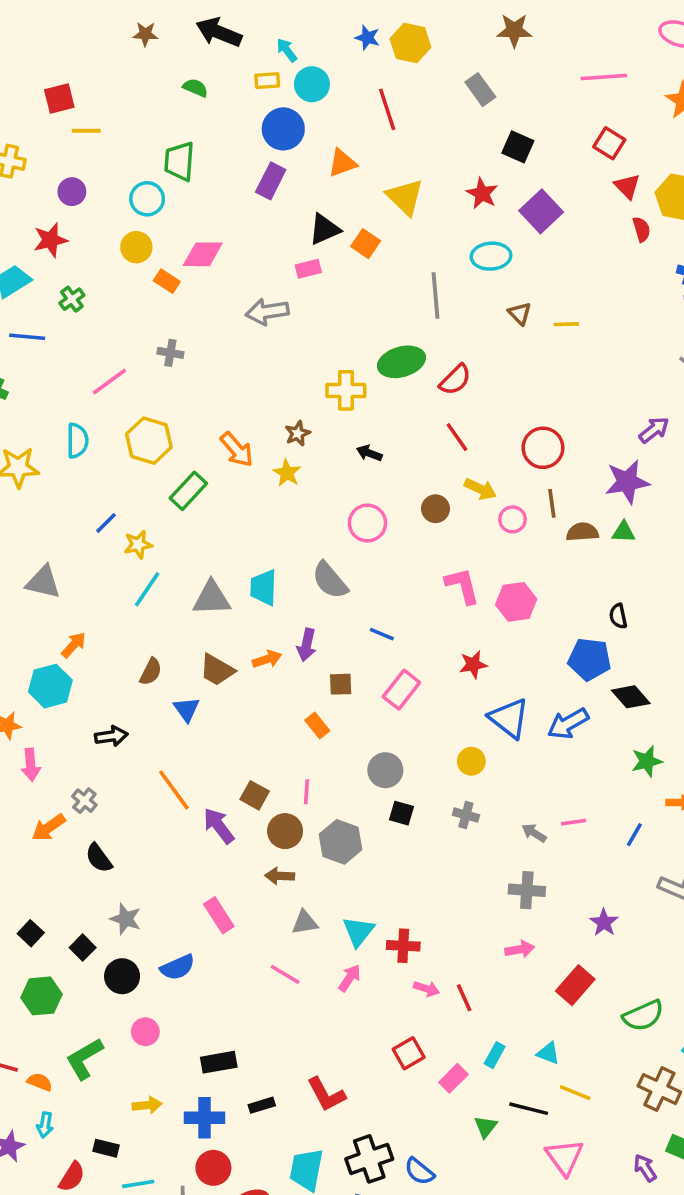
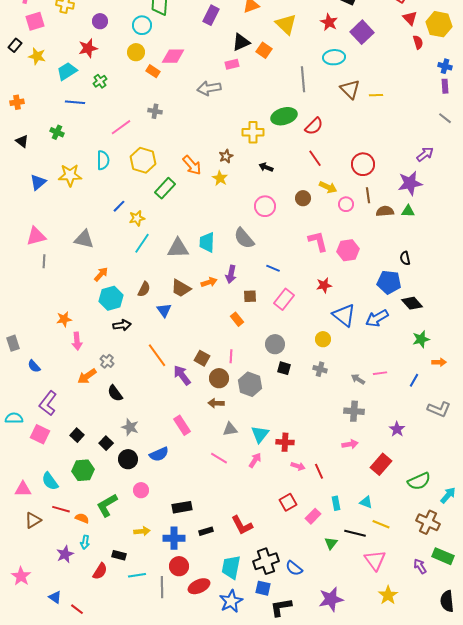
brown triangle: (520, 313) -> (350, 89), size x1.5
cyan hexagon: (50, 686) -> (111, 298), moved
cyan rectangle: (495, 1055) -> (336, 503), turned -40

